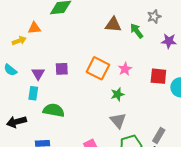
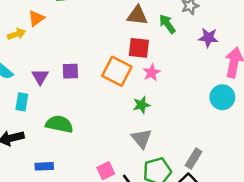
orange triangle: (34, 28) -> (36, 18), turned -32
red square: (158, 76) -> (139, 48), moved
cyan rectangle: (33, 93) -> (22, 102), moved

